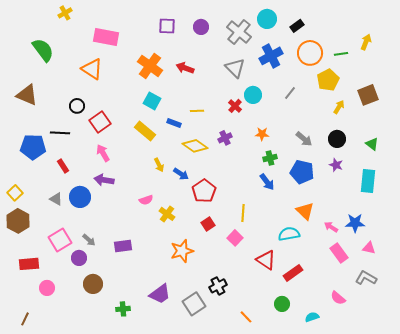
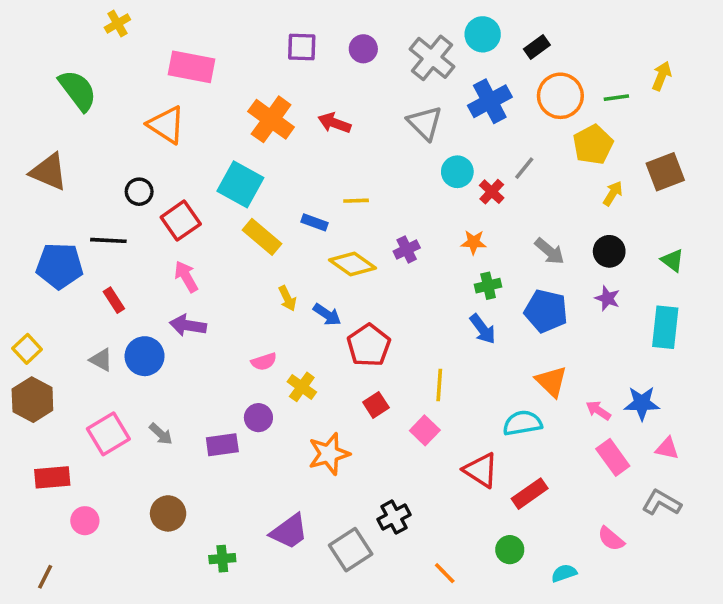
cyan square: (152, 101) -> (240, 184), moved, size x1.4
red cross: (235, 106) -> (492, 192), moved
purple circle: (79, 258) -> (258, 418), moved

